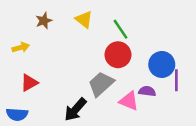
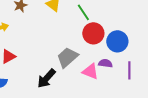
red circle: (118, 55) -> (93, 33), moved
purple line: (176, 80) -> (129, 70), moved

